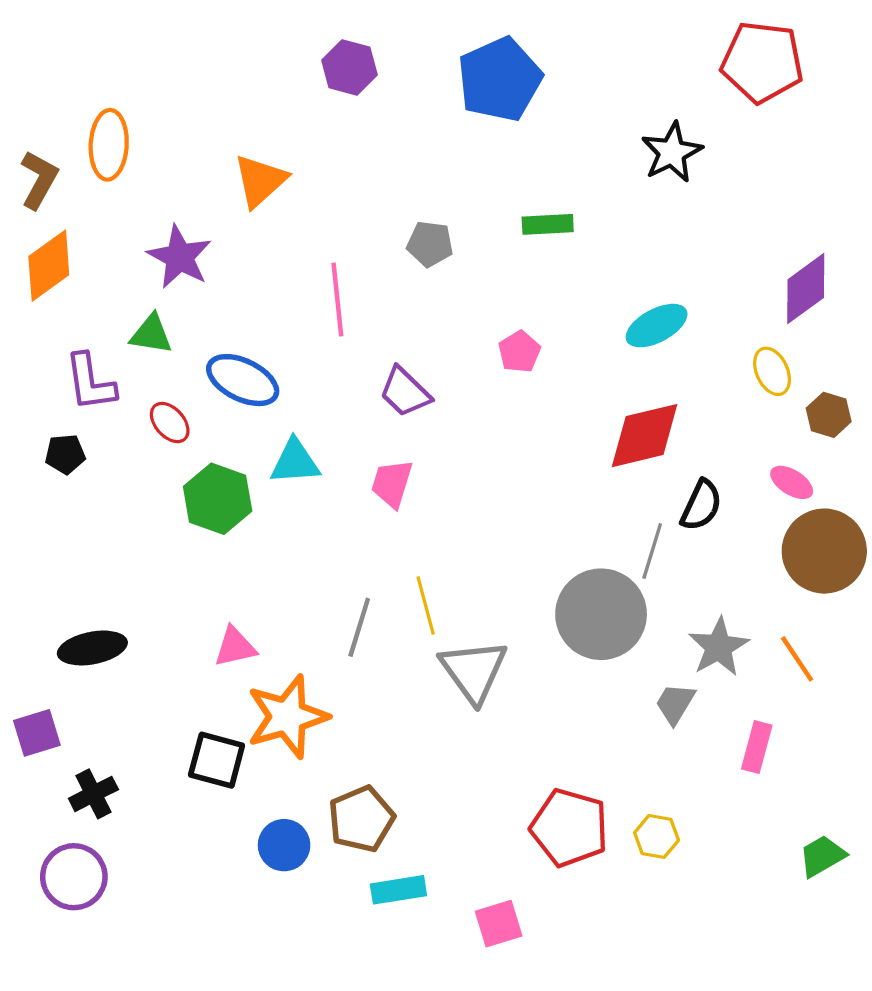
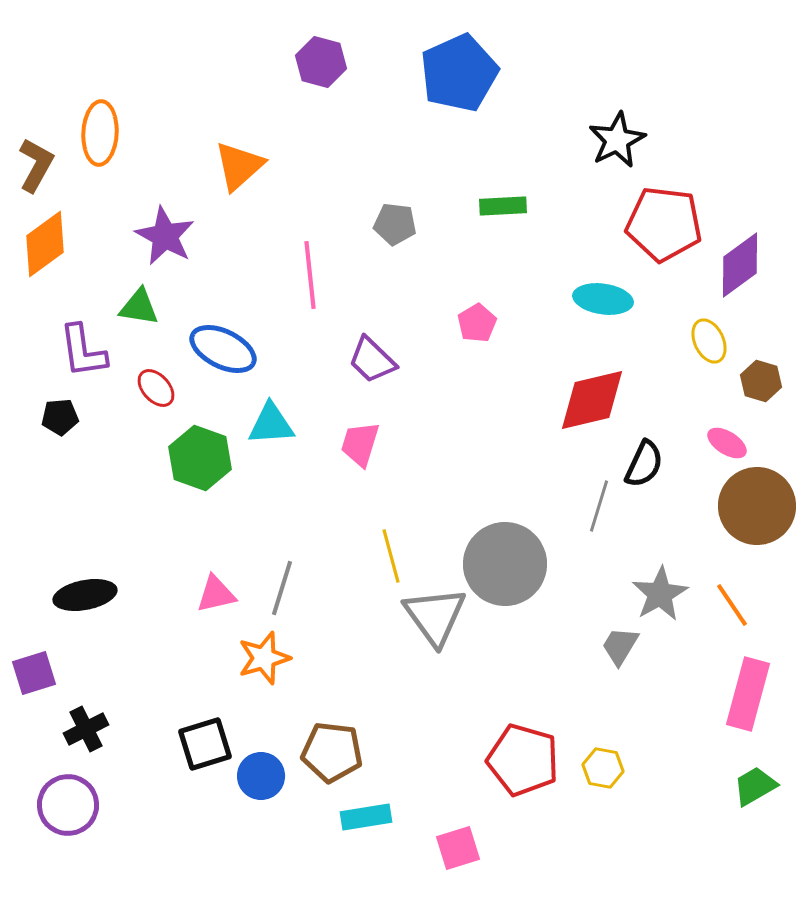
red pentagon: (762, 62) -> (664, 224), moved
cyan ellipse: (657, 326) -> (603, 299), turned 36
gray circle: (601, 614) -> (505, 564), moved
gray line: (359, 627) -> (282, 588), moved
orange star: (287, 717) -> (264, 658), size x0.7
pink rectangle: (757, 747) -> (748, 694), moved, size x1.5
black square: (217, 760) -> (205, 744), moved, turned -32
brown pentagon: (361, 819) -> (332, 752), turned 30

